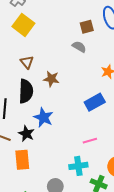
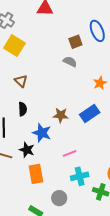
brown star: (51, 79) -> (61, 115), moved
black semicircle: (26, 91) -> (23, 109), size x0.6
pink line: (90, 141) -> (70, 153), moved
orange rectangle: (22, 160) -> (36, 174), moved

